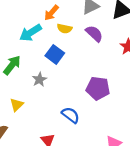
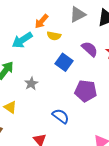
purple semicircle: (94, 34) -> (90, 49), moved
blue square: (55, 54) -> (64, 62), moved
yellow triangle: (17, 105) -> (10, 107), turned -40

